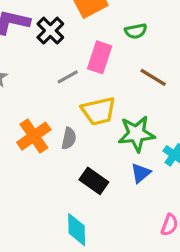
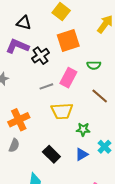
green star: (136, 134) -> (83, 129), size x0.6
gray semicircle: (69, 138) -> (14, 145), moved

